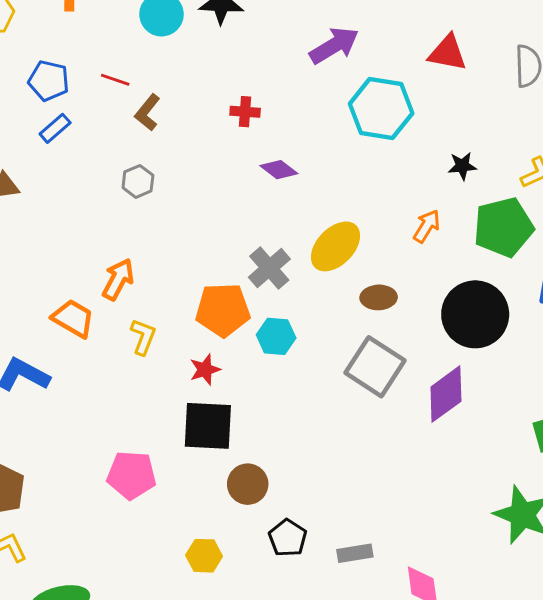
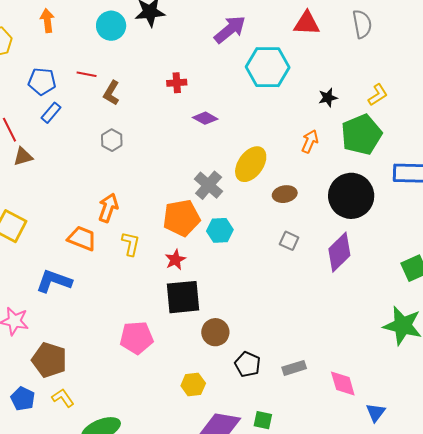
gray square: (375, 367) -> (289, 241), size x0.5

